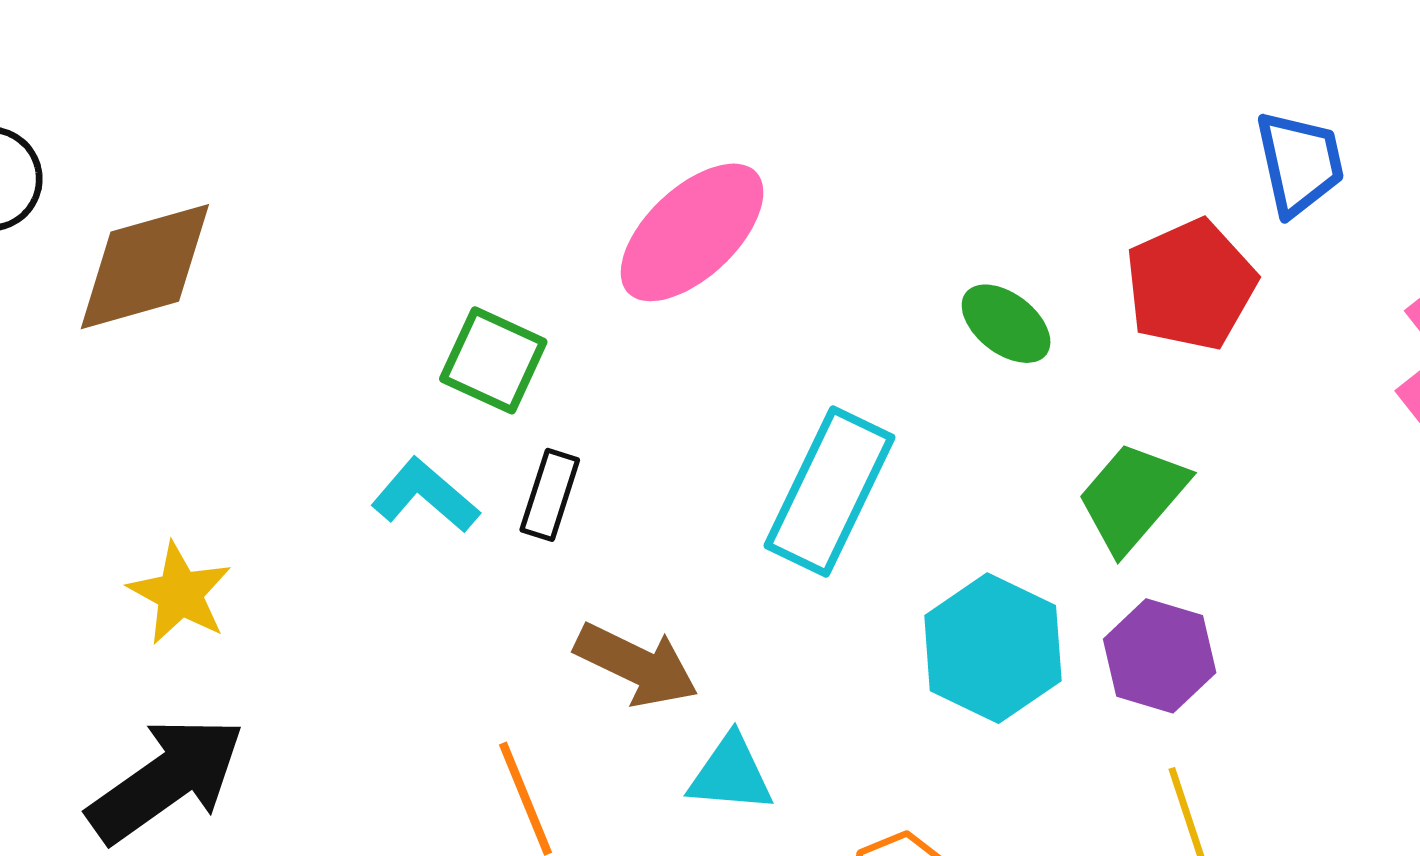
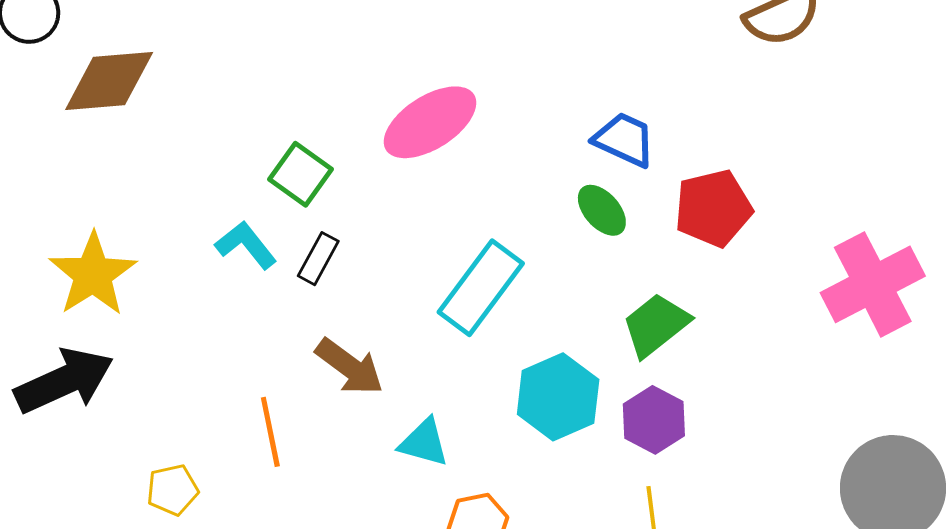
blue trapezoid: (1300, 163) -> (624, 140), moved, turned -64
yellow star: (180, 593) -> (93, 274), size x1.4
cyan triangle: (731, 774) -> (424, 443), moved

